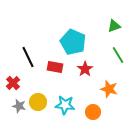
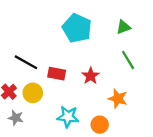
cyan pentagon: (73, 42) -> (77, 28), moved
black line: (28, 57) -> (26, 62), turned -35
yellow circle: (38, 102) -> (33, 93), moved

